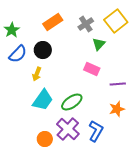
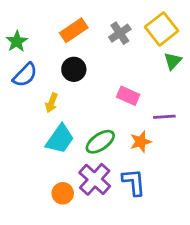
green triangle: (99, 44) -> (173, 61), moved
black circle: (43, 50) -> (74, 69), moved
orange star: (117, 109) -> (141, 142), moved
blue L-shape: (96, 131) -> (134, 182), turned -35

